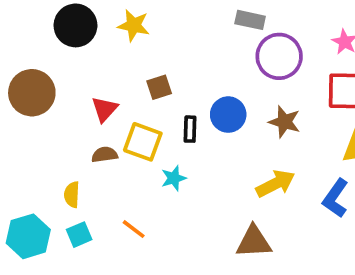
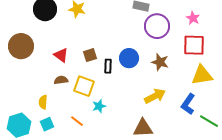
brown square: (159, 87) -> (90, 55), moved
red triangle: (105, 109) -> (61, 55), turned -35
yellow square: (143, 142) -> (84, 86), moved
cyan star: (174, 178) -> (99, 106), moved

